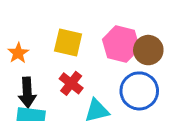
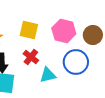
brown circle: (148, 50) -> (93, 35), moved

